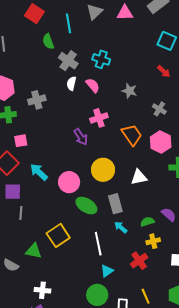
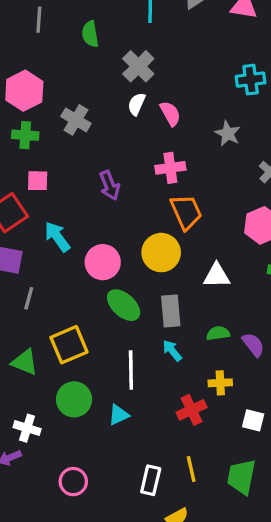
green semicircle: (48, 41) -> (90, 34), moved
cyan cross: (101, 59) -> (251, 80), moved, turned -36
gray cross: (37, 100) -> (76, 120), turned 36
orange trapezoid: (132, 135) -> (186, 212), moved
purple arrow: (81, 137) -> (110, 185), moved
gray line: (21, 213) -> (29, 298), moved
green semicircle: (147, 222) -> (218, 333), moved
cyan triangle: (107, 271) -> (119, 415), moved
green circle: (97, 295) -> (74, 399), moved

